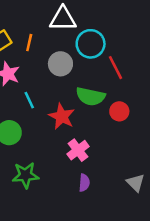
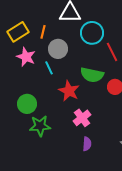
gray circle: (60, 64) -> (58, 49), moved
cyan line: (29, 100) -> (49, 68), moved
green star: (25, 175) -> (40, 126), moved

